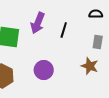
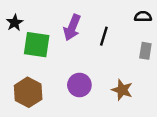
brown star: (90, 66) -> (122, 90), moved

